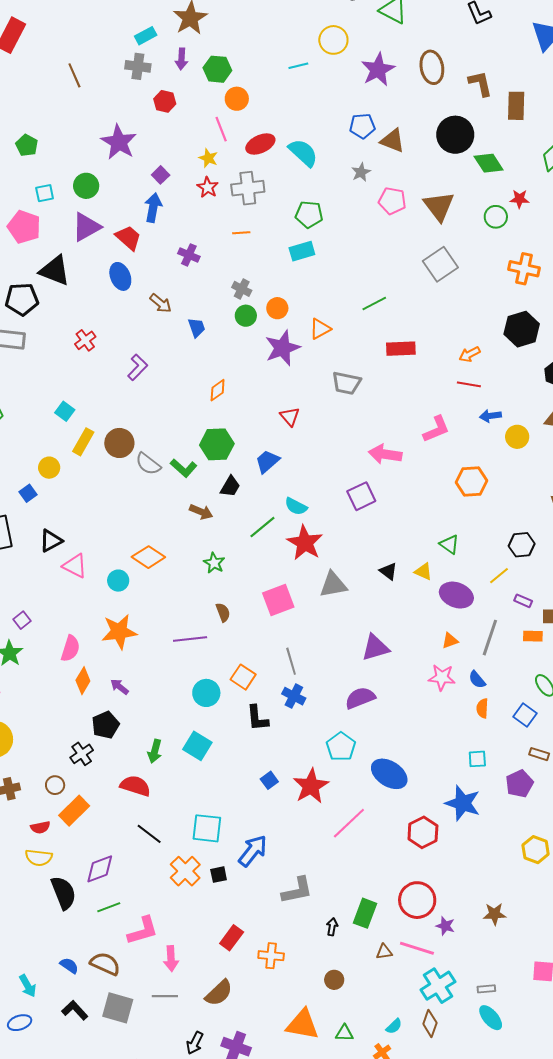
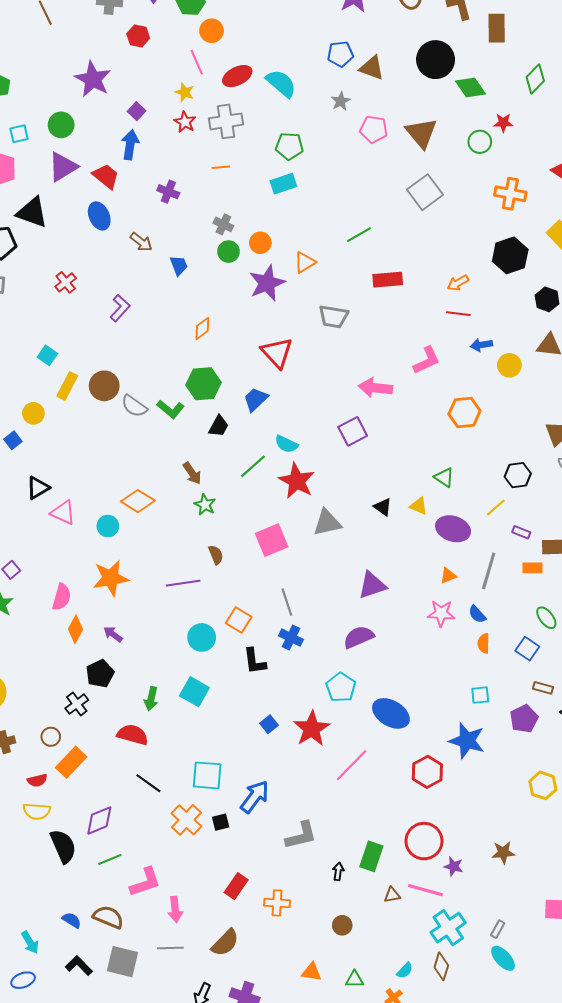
red triangle: (290, 417) -> (277, 353), size x1.6
brown arrow: (201, 512) -> (192, 473), moved, turned 35
gray rectangle: (486, 989) -> (498, 929), turned -54
orange triangle: (303, 1024) -> (312, 972), size x0.6

